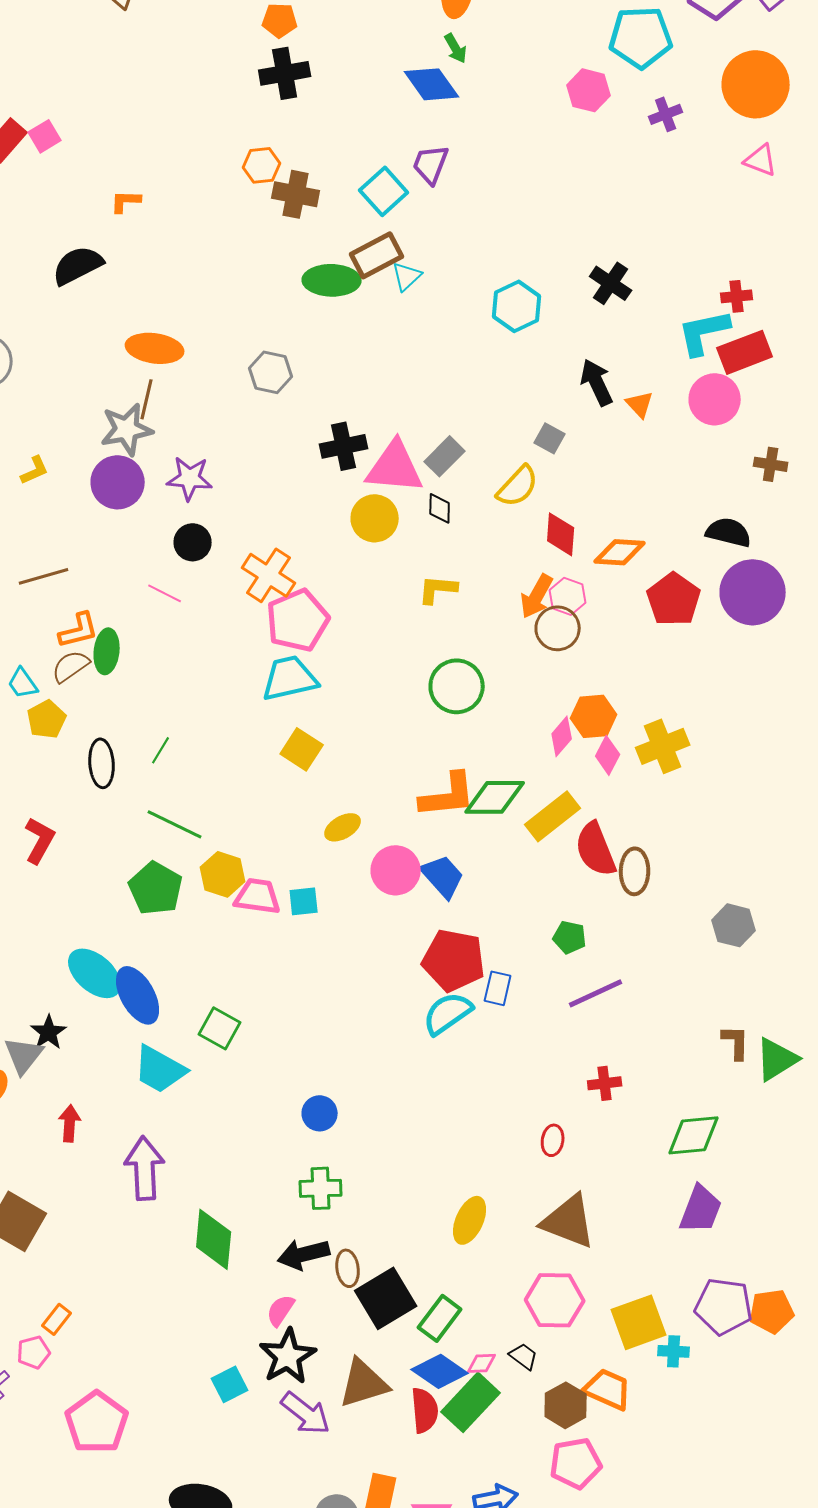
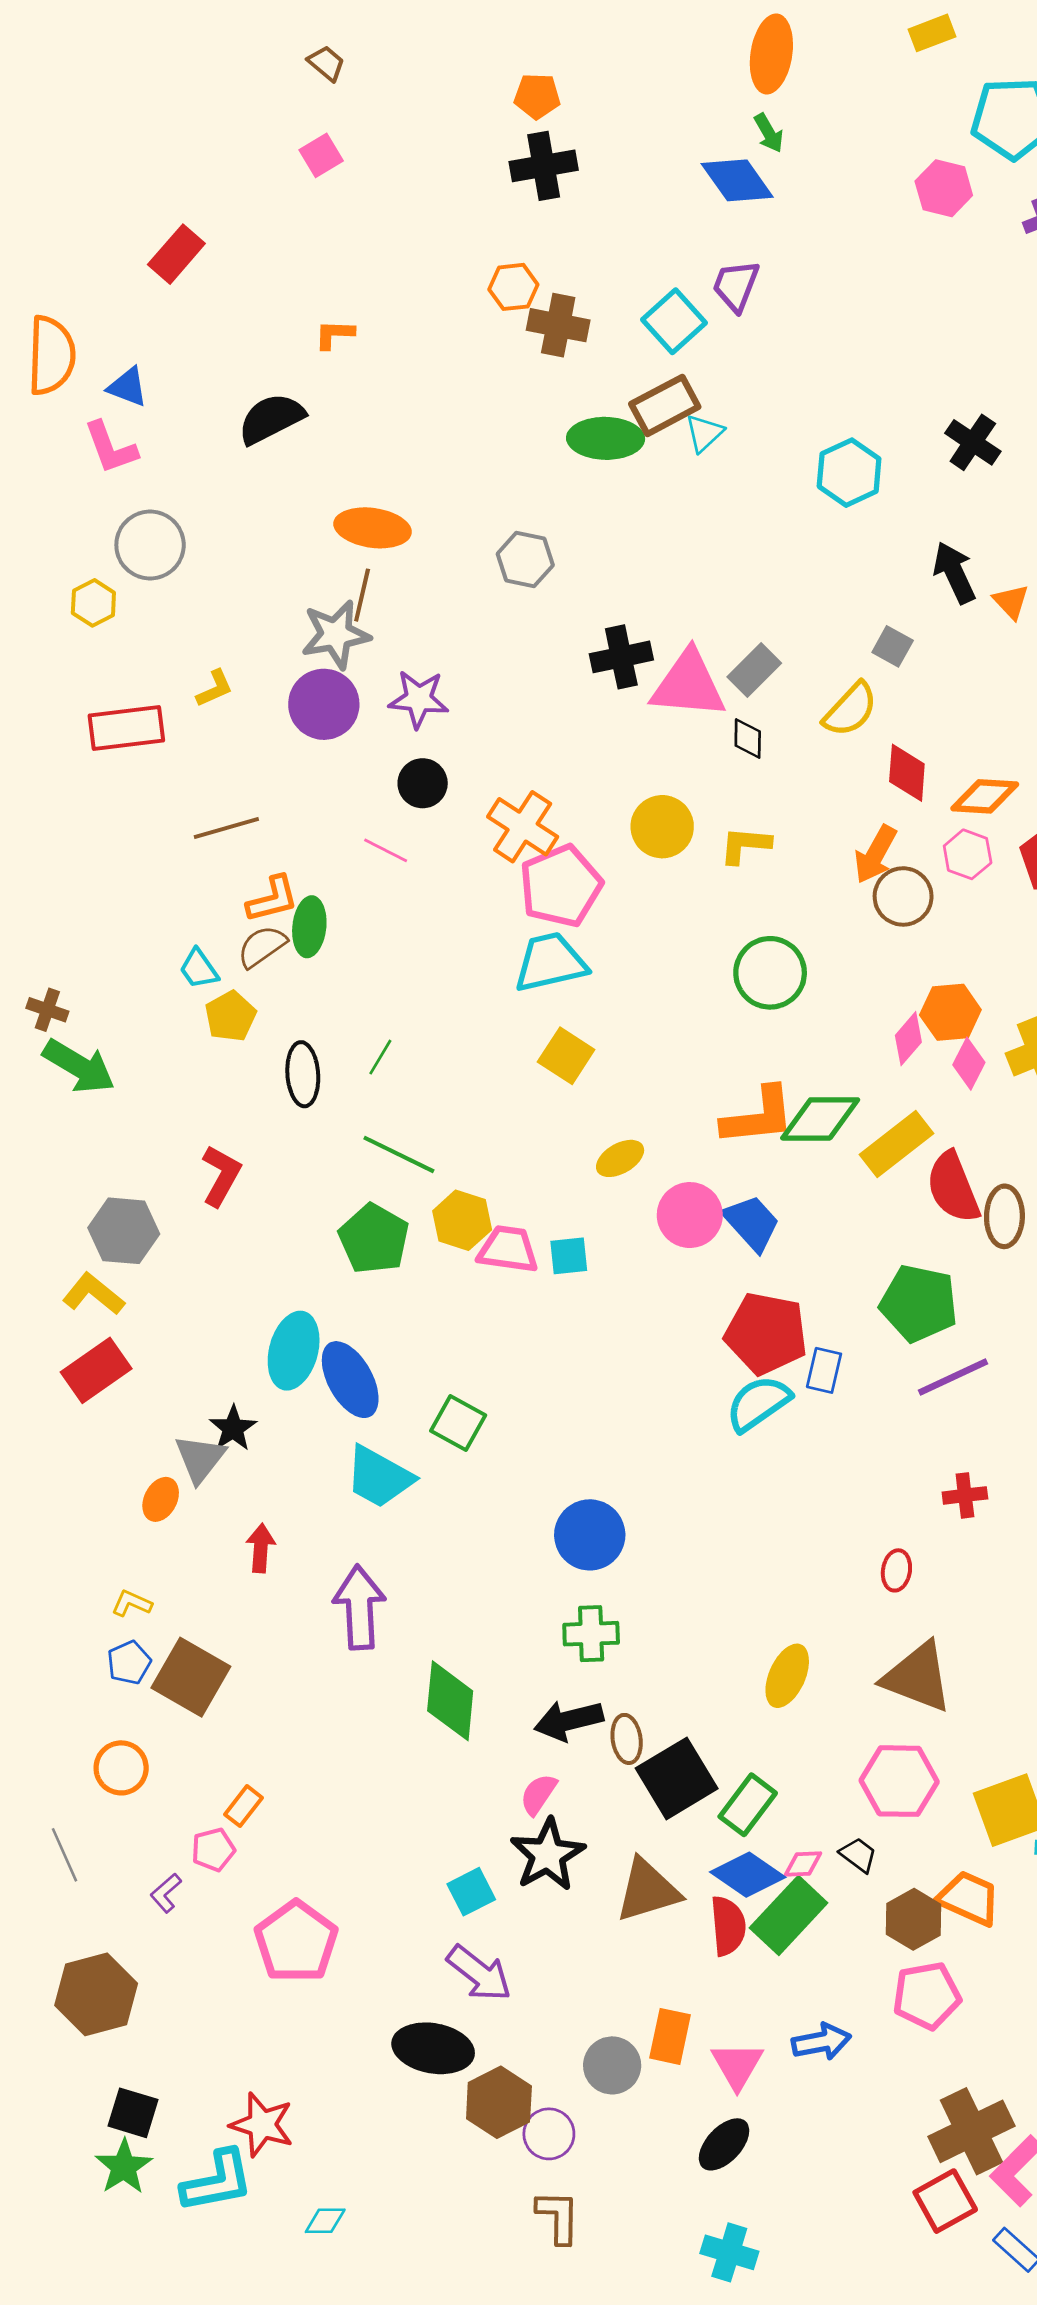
pink square: (45, 136) -> (321, 155), moved
yellow circle: (375, 518) -> (662, 827), moved
pink hexagon: (568, 596) -> (968, 854), moved
green pentagon: (570, 937) -> (919, 1303), size x1.8
cyan ellipse: (95, 973) -> (294, 1351), turned 64
blue circle: (320, 1113) -> (590, 1535), size x1.5
purple arrow: (306, 1413) -> (479, 1973), moved

